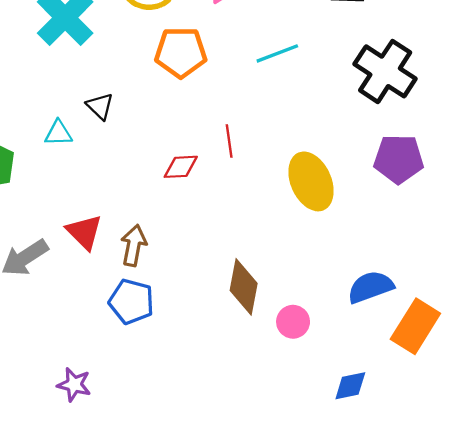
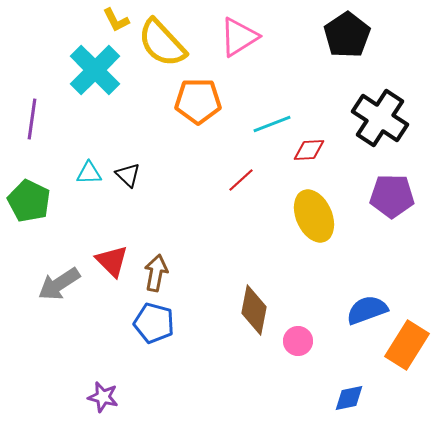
cyan line: (277, 53) -> (272, 124), moved
black triangle: (100, 106) -> (128, 175), moved
red line: (229, 141) -> (241, 180), turned 56
red diamond: (181, 167) -> (309, 150), moved

